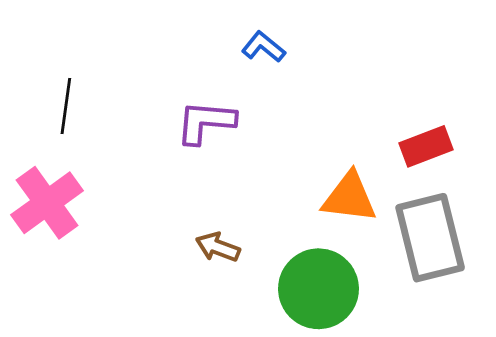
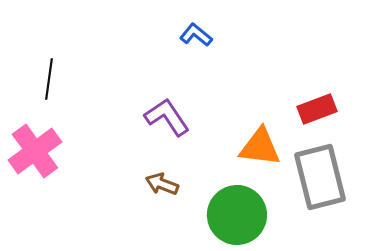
purple L-shape: (206, 122) -> (167, 117), moved, turned 51

